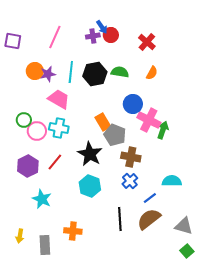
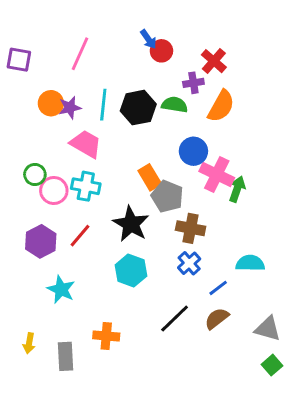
purple cross: (93, 36) -> (193, 83), moved
orange semicircle: (152, 73) -> (221, 106), size x1.6
black line: (120, 219) -> (175, 319), turned 50
brown semicircle: (149, 219) -> (217, 319), size x0.7

